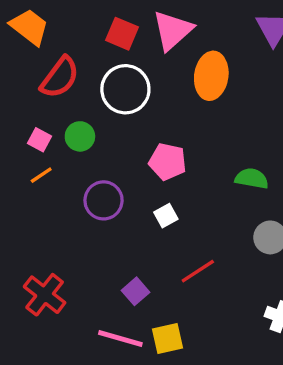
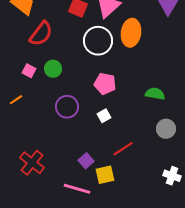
white circle: (125, 89) -> (98, 41), moved
orange line: (41, 175) -> (16, 100), moved
yellow square: (168, 338) -> (105, 175), moved

